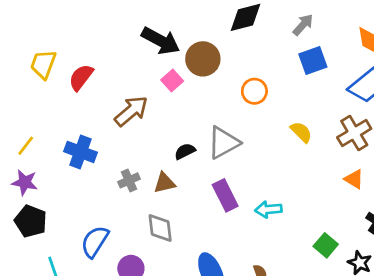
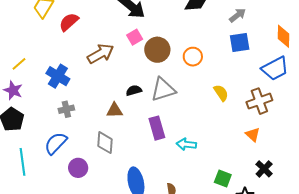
brown circle: (203, 59) -> (157, 50), moved
gray cross: (129, 180) -> (66, 109), moved
green square: (326, 245) -> (223, 179), turned -30

